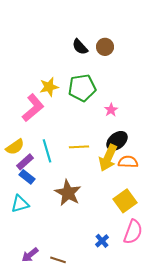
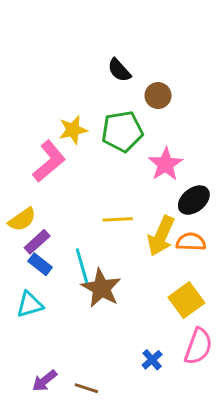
brown circle: (105, 47) -> (158, 96), moved
pink star: (111, 110) -> (165, 164), size x1.6
black ellipse: (117, 141) -> (194, 200), moved
cyan line: (47, 151) -> (82, 266), moved

